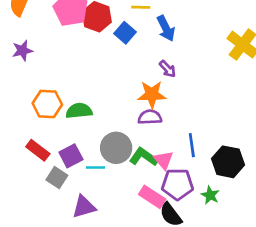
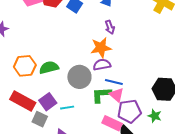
purple arrow: (168, 69) -> (110, 27), turned 32
blue line: (192, 145) -> (114, 82), moved, turned -60
gray circle: (116, 148) -> (79, 77), moved
red rectangle: (38, 150) -> (23, 101), size x1.4
green L-shape: (144, 157) -> (101, 95), turned -30

